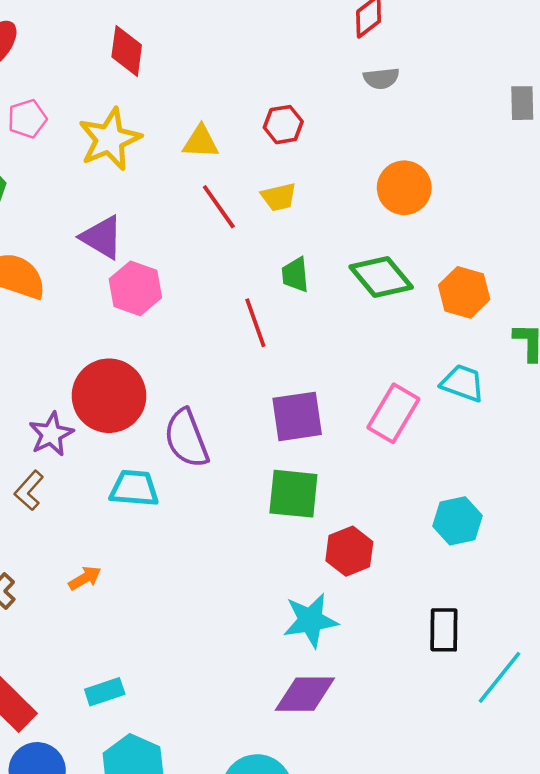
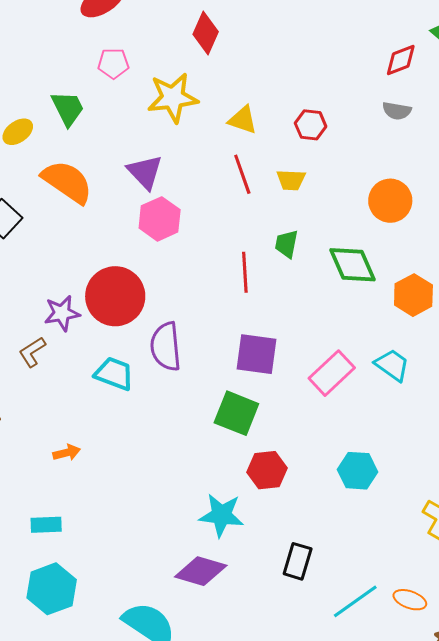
orange arrow: (85, 578) -> (67, 453), moved
black rectangle: (444, 630) -> (298, 561), moved

